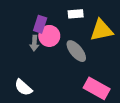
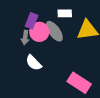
gray ellipse: (76, 51) -> (54, 31), moved
white semicircle: (23, 87) -> (34, 63), moved

